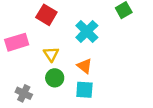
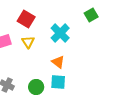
yellow triangle: (51, 54) -> (28, 42), moved
green circle: (55, 78) -> (36, 87), moved

